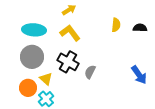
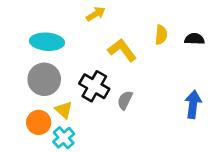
yellow L-shape: (70, 33) -> (122, 50), moved
blue arrow: (139, 75) -> (193, 104), turned -138

